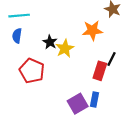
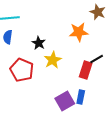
yellow star: (65, 48) -> (53, 60), moved
black line: (112, 59) -> (97, 59), turned 32

